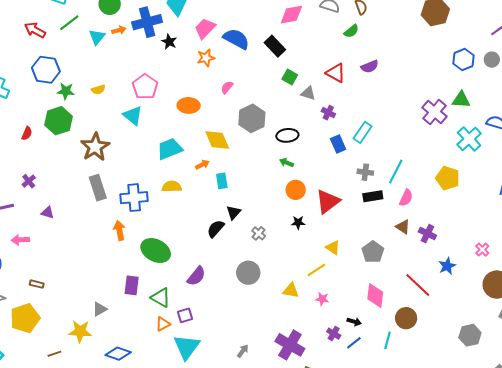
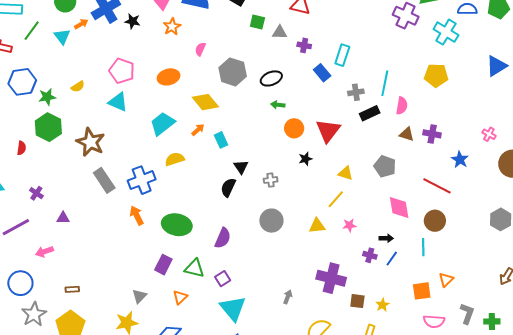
gray cross: (259, 233) -> (271, 180), turned -32
purple rectangle: (132, 285) -> (163, 265), turned 36
orange triangle: (163, 324) -> (180, 297), moved

